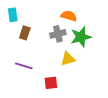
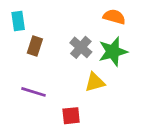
orange semicircle: (69, 16) -> (114, 17), moved
gray cross: (58, 34) -> (81, 47), turned -35

